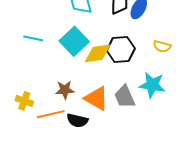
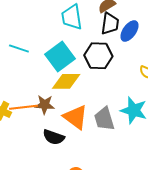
black hexagon: (121, 49) -> (98, 56), moved
yellow diamond: (98, 53) -> (66, 81), moved
orange line: (51, 114) -> (23, 107), moved

